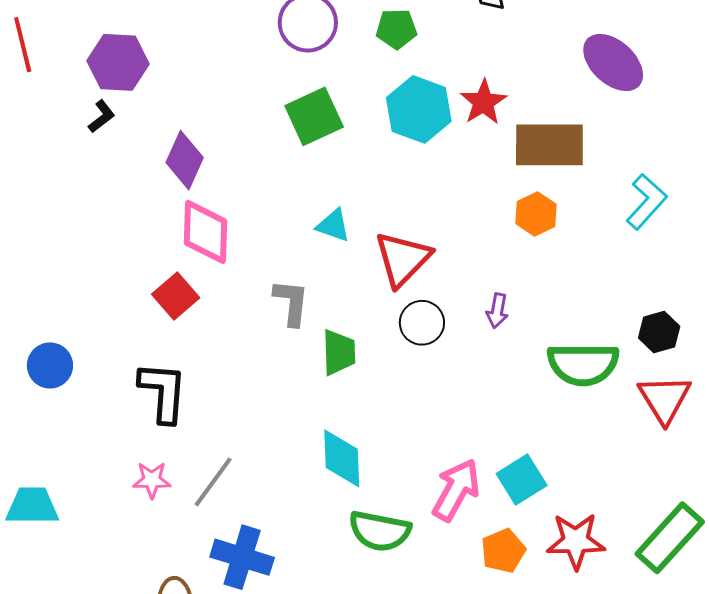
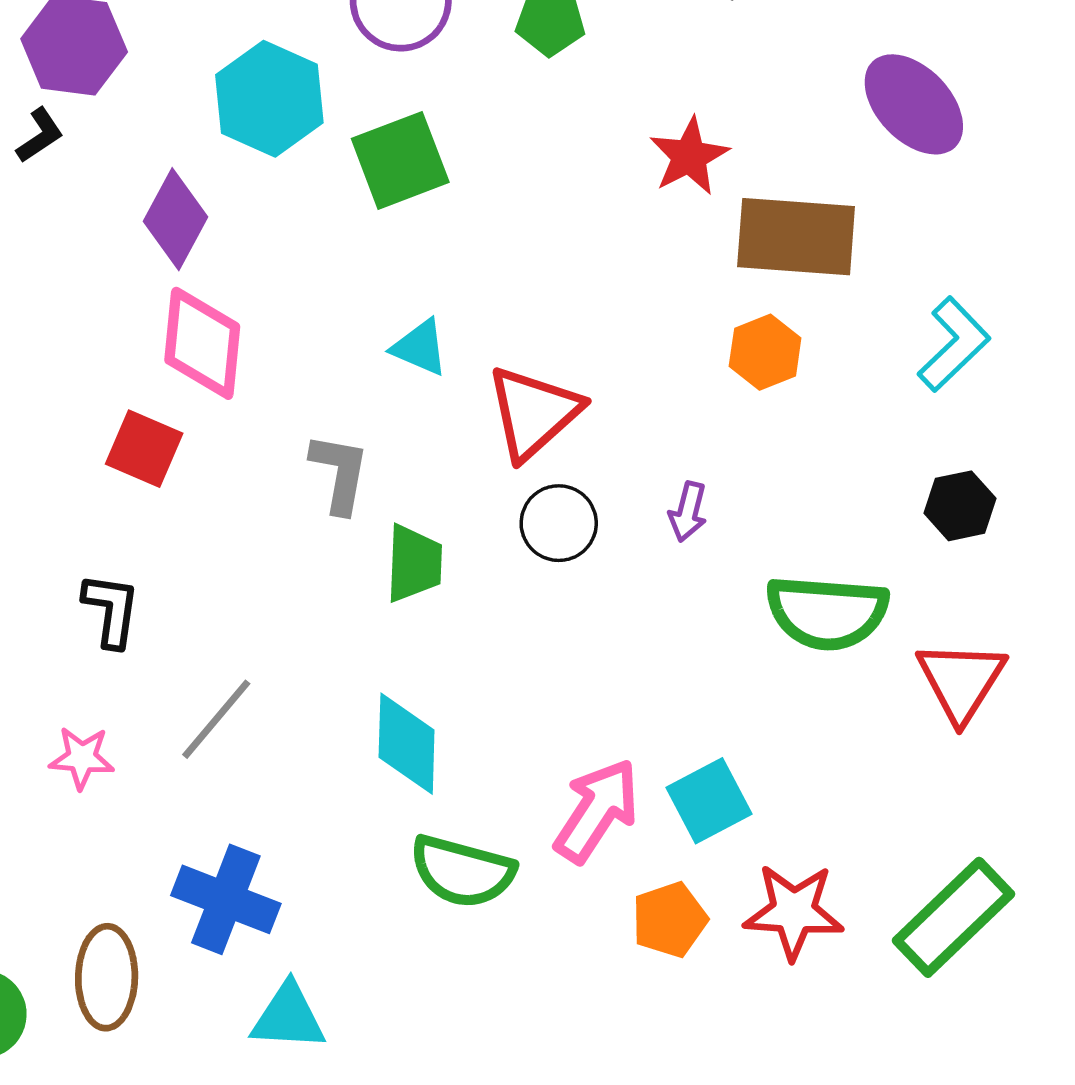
cyan hexagon: (419, 109) -> (269, 99), moved
red square: (176, 296) -> (144, 449), turned -30
black hexagon: (659, 332) -> (960, 506), moved
black L-shape: (163, 392) -> (111, 610), size x0.7
gray line: (213, 482) -> (216, 719), moved

